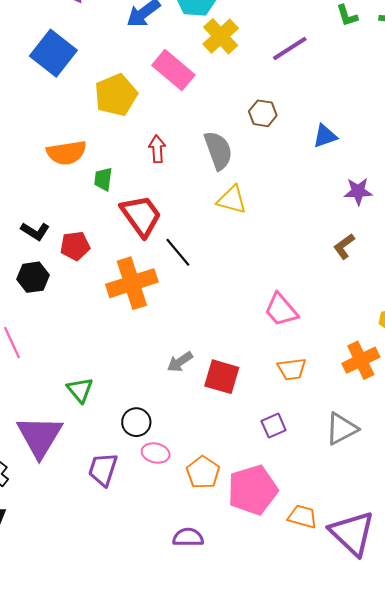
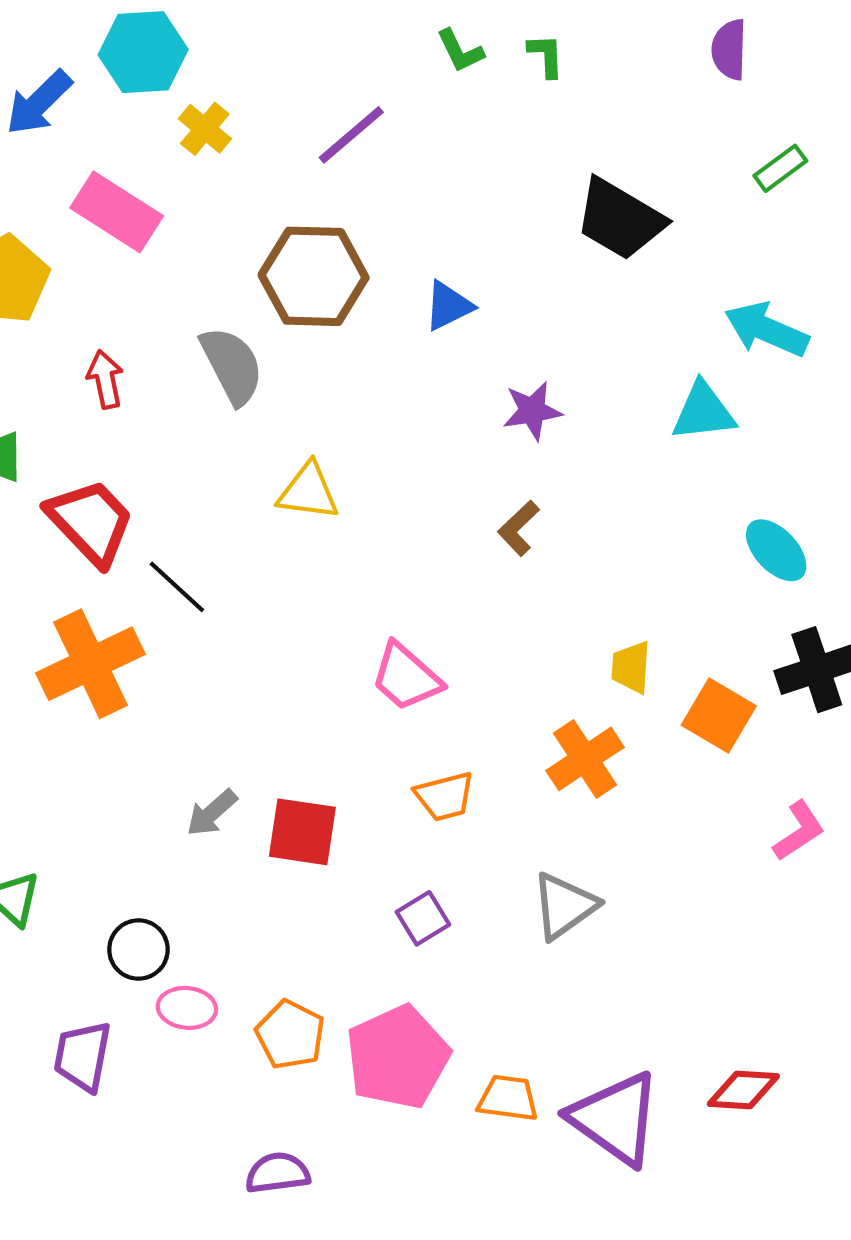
yellow cross: (221, 36) -> (205, 129), size x0.7
brown hexagon: (263, 113) -> (314, 276), size x1.8
yellow triangle: (232, 200) -> (308, 491), moved

